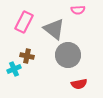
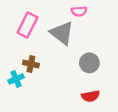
pink semicircle: (78, 10) -> (79, 11), moved
gray circle: (68, 55) -> (89, 63), moved, size x0.7

